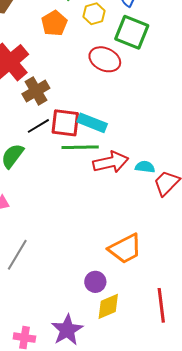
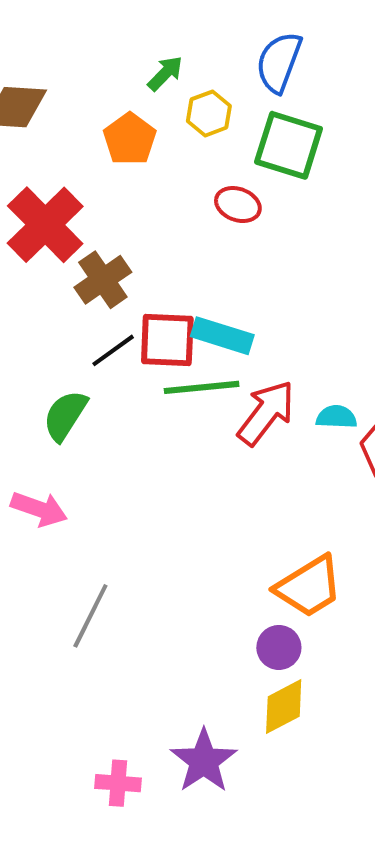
red ellipse: (105, 59) -> (238, 205), size x0.7
red arrow: (111, 162) -> (266, 413), turned -36
purple circle: (95, 282) -> (279, 647), moved

